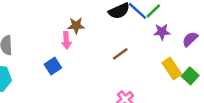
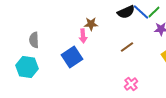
blue square: (53, 66) -> (72, 57), size x1.5

